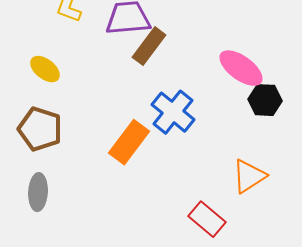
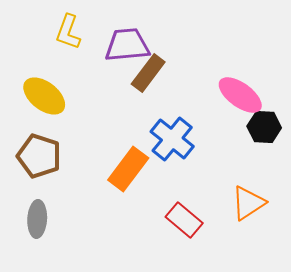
yellow ellipse: (45, 69) -> (44, 96), size x1.4
red rectangle: (207, 219) -> (184, 220), moved

